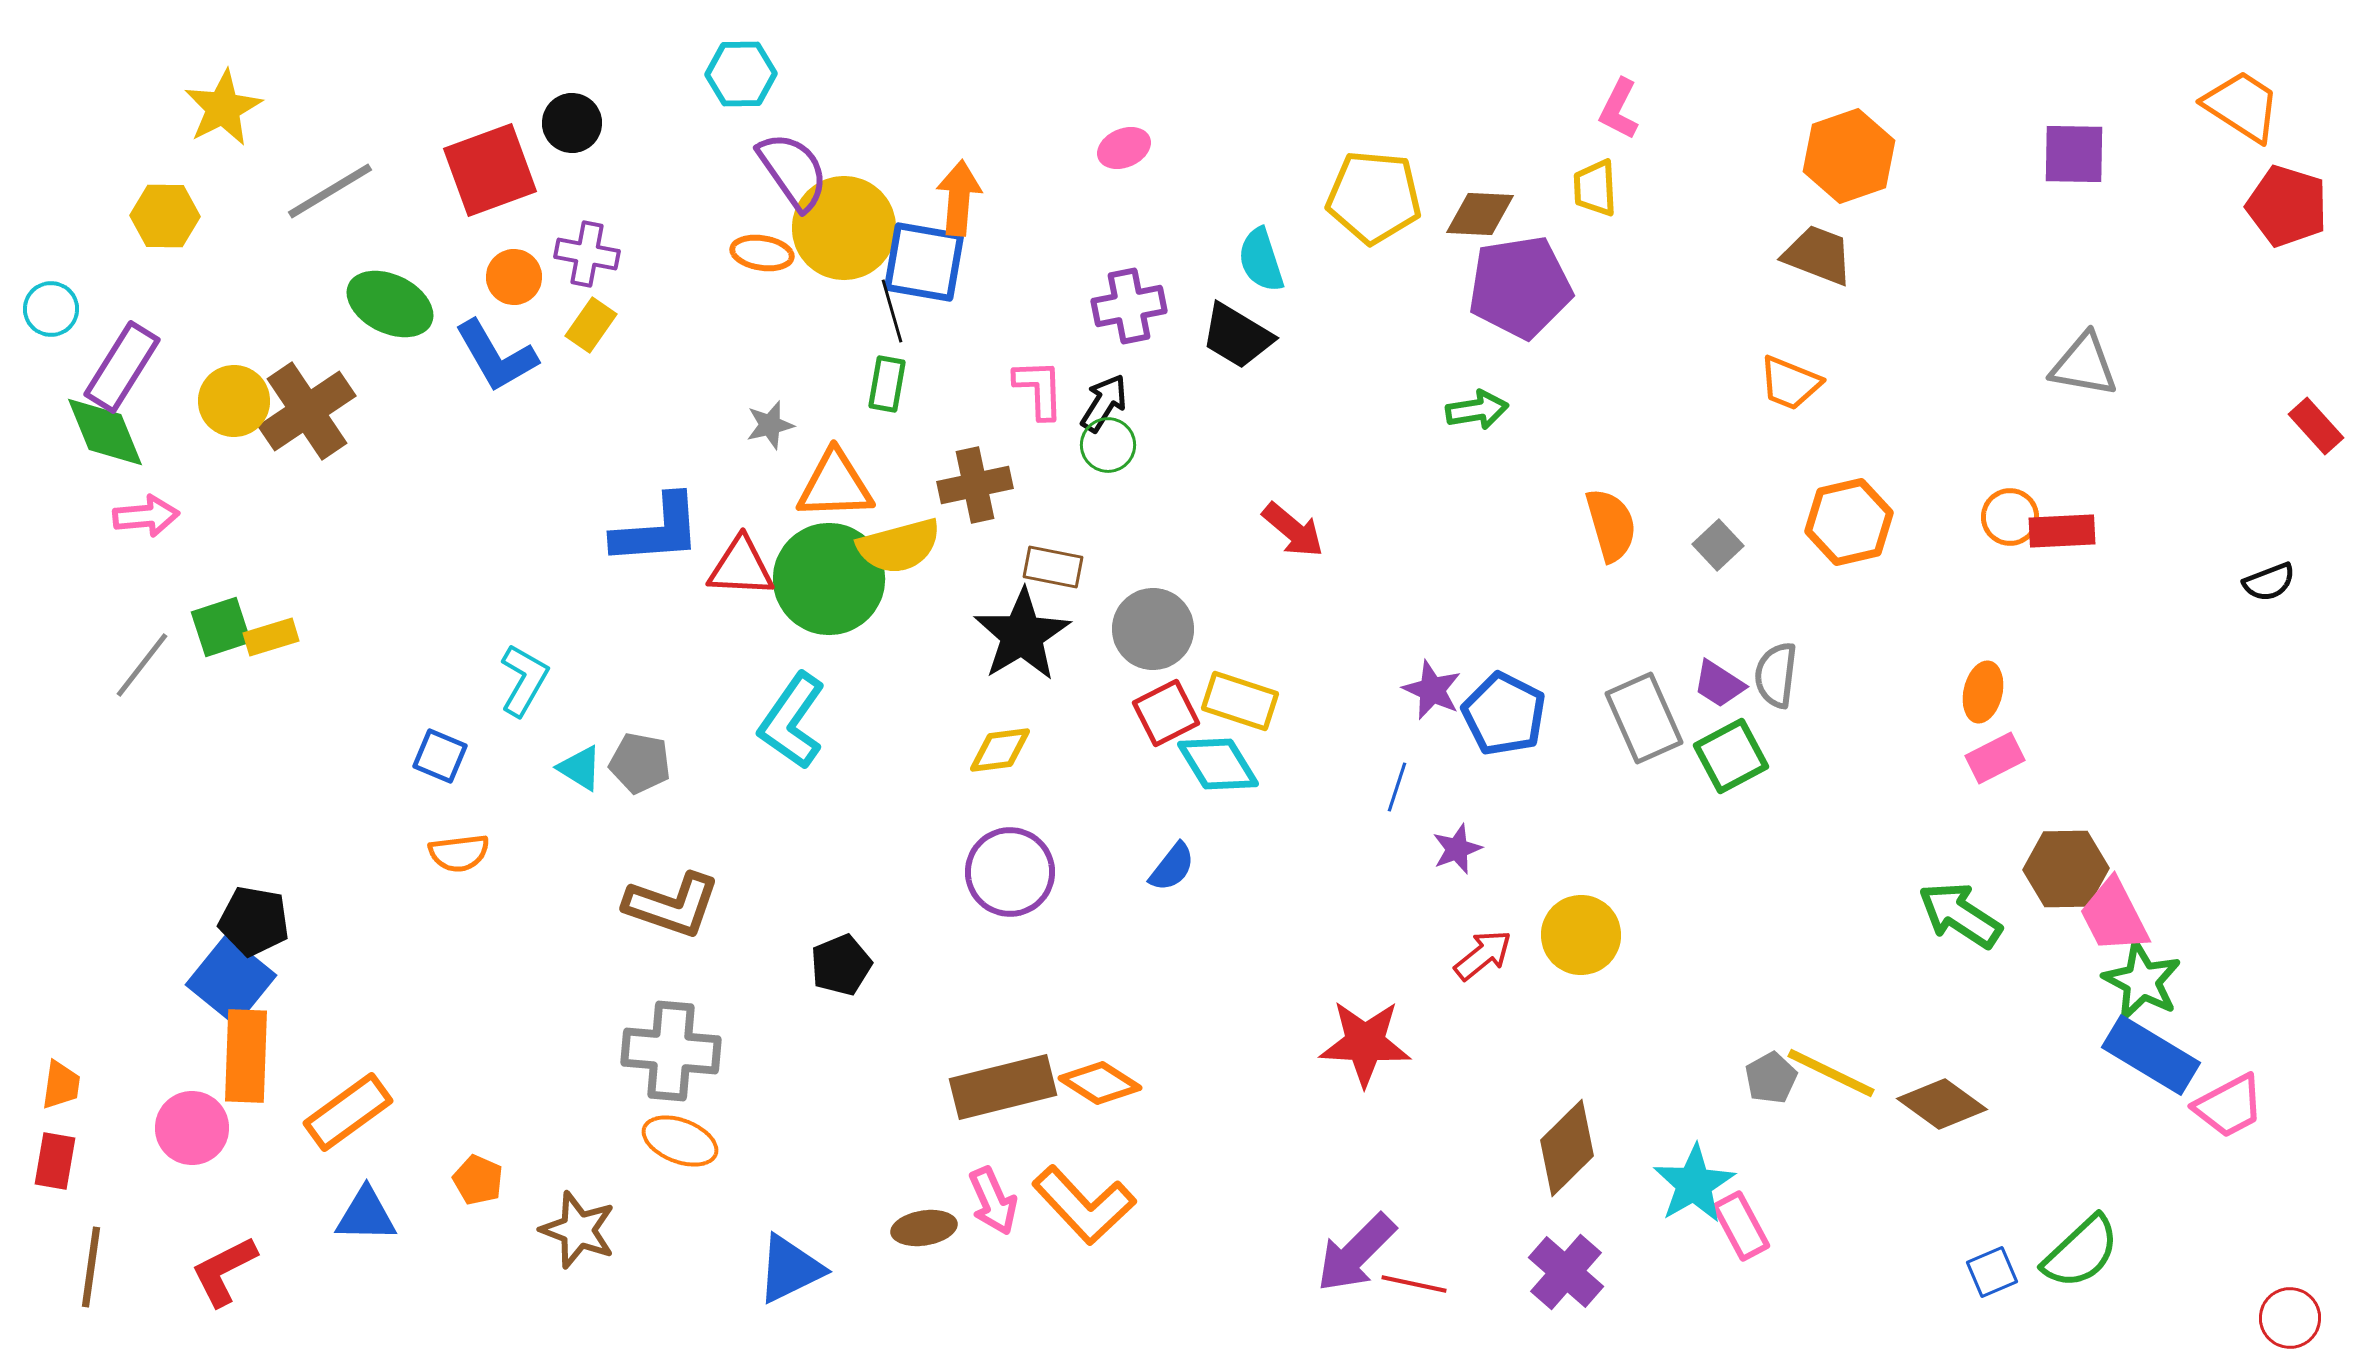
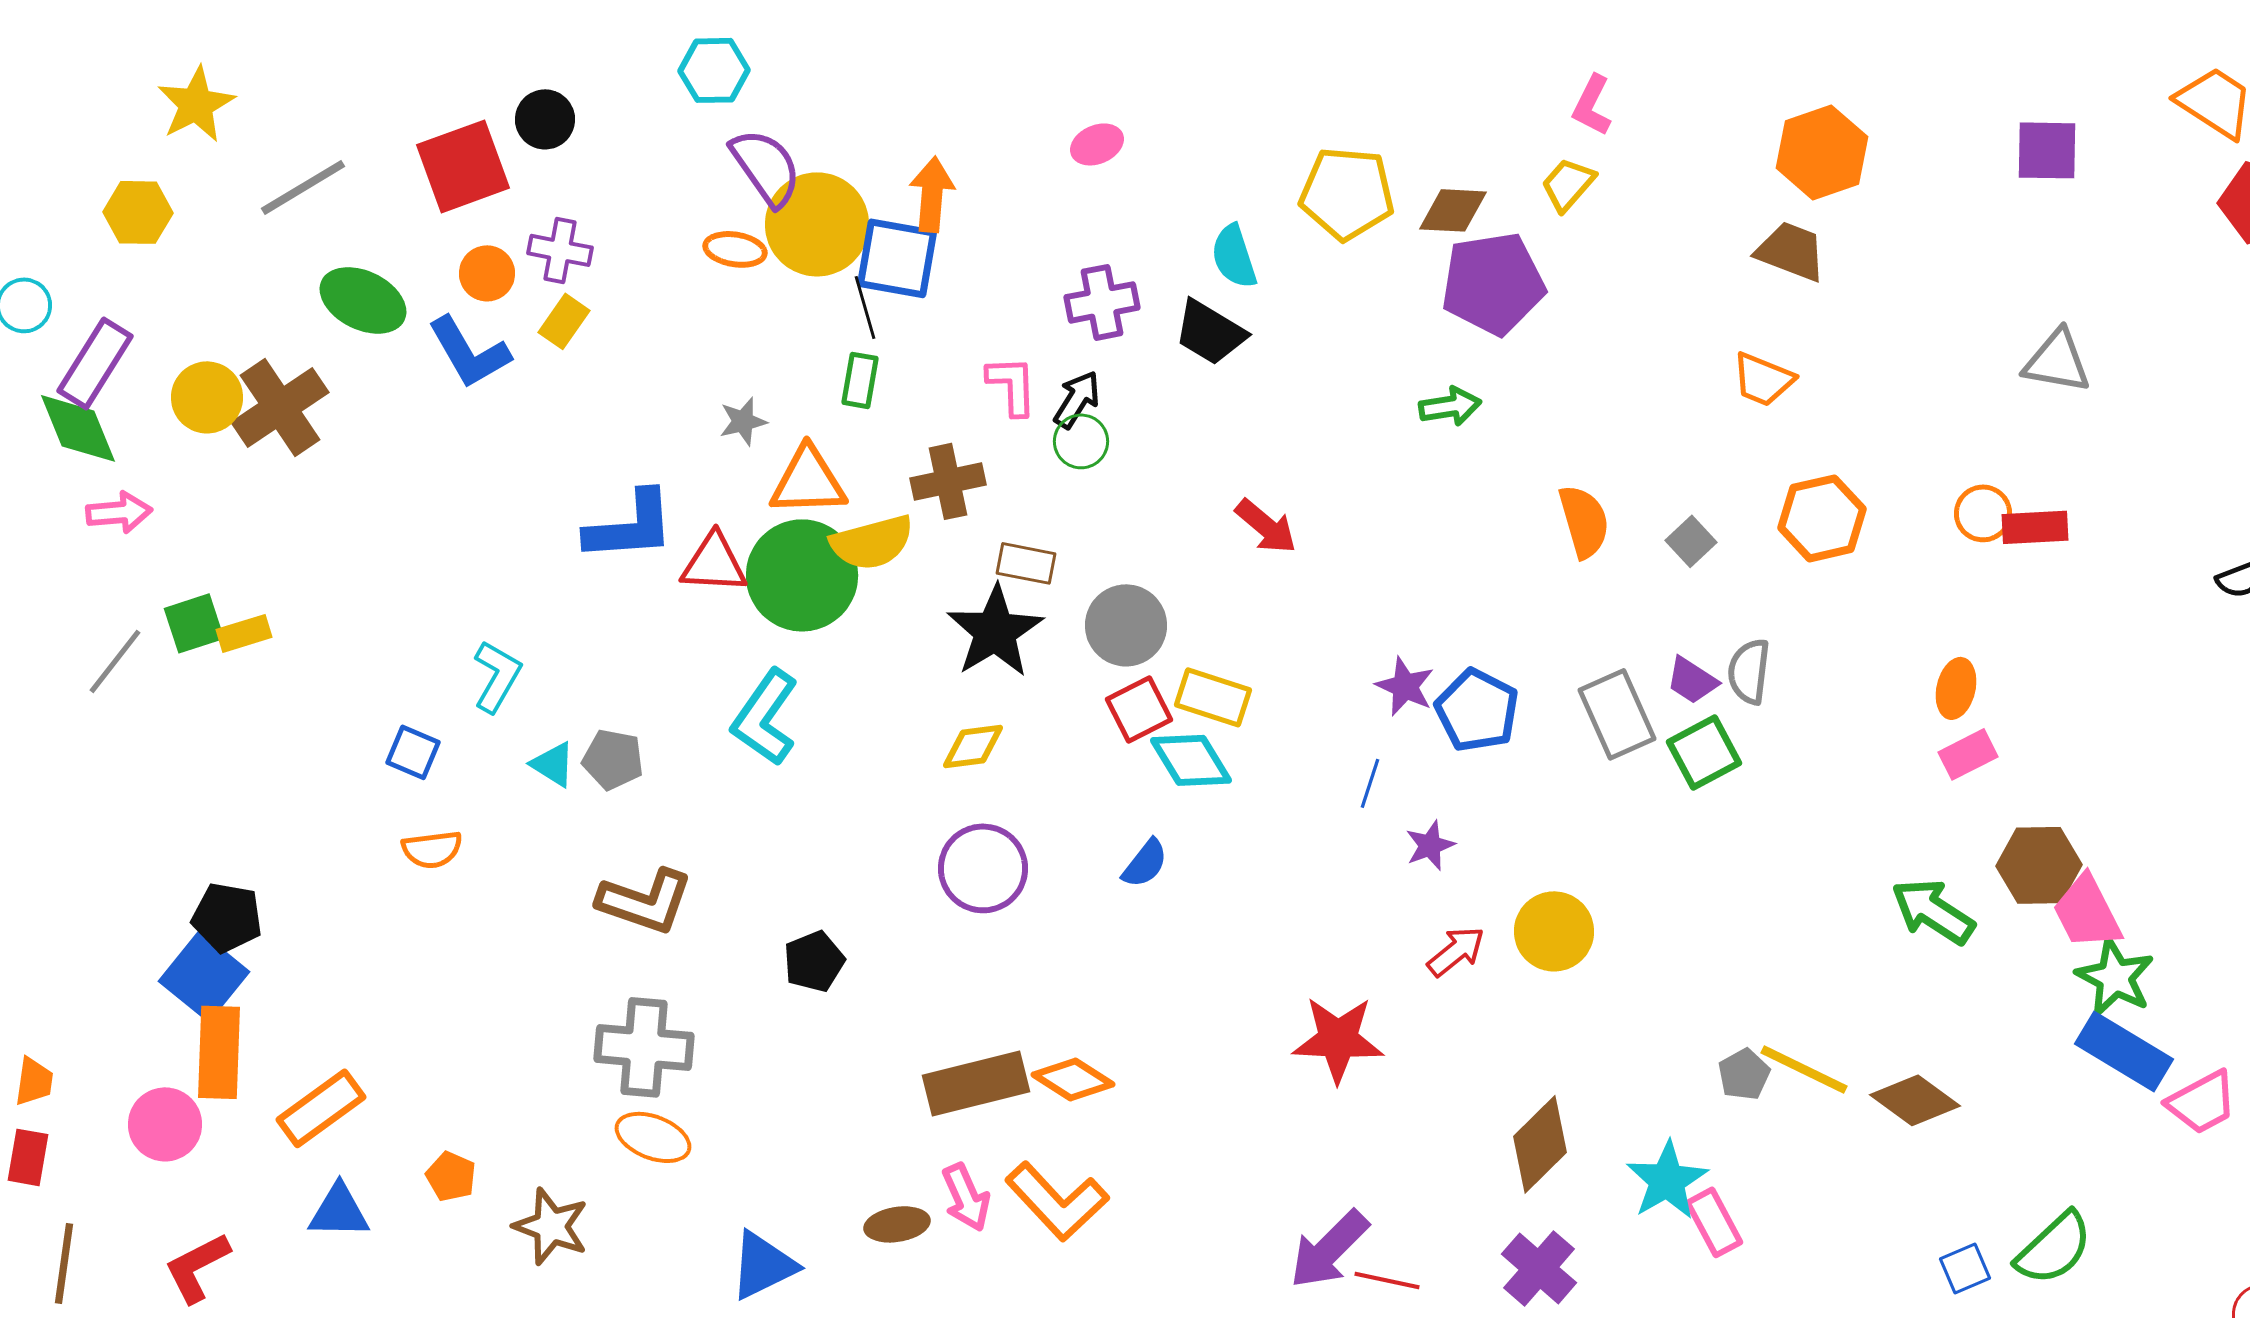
yellow trapezoid: (1595, 188) -> (1568, 184), turned 44

